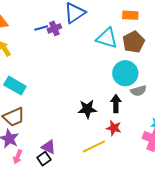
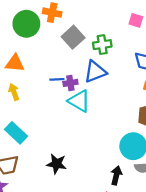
cyan triangle: (107, 38) -> (79, 101), moved
black star: (87, 109) -> (57, 164), moved

